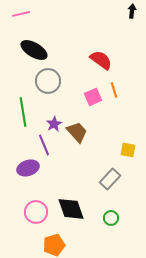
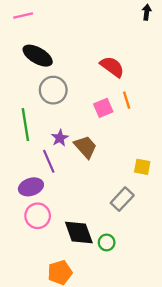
pink circle: (36, 212) -> (38, 216), moved
green circle: (111, 218) -> (107, 242), moved

